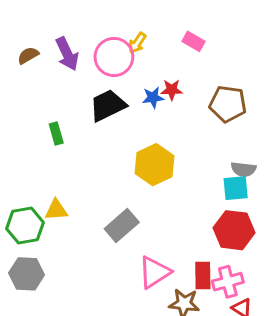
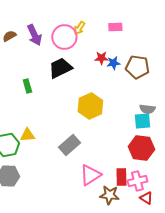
pink rectangle: (193, 41) -> (115, 27), turned -32
blue star: (153, 98) -> (113, 63), moved

